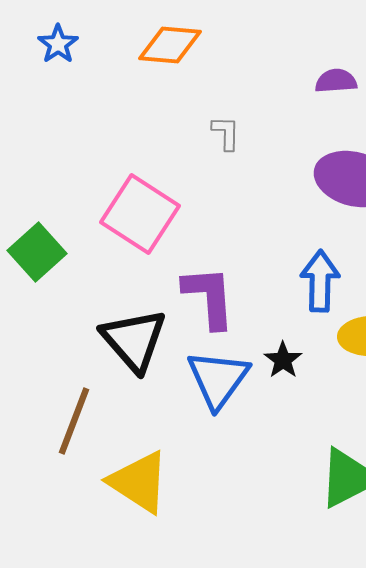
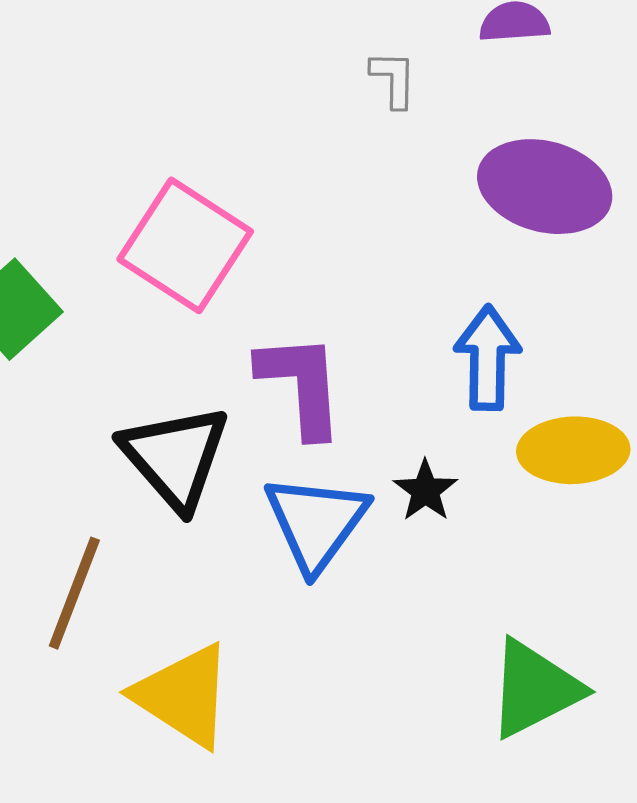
gray L-shape: (226, 133) -> (393, 79), moved

